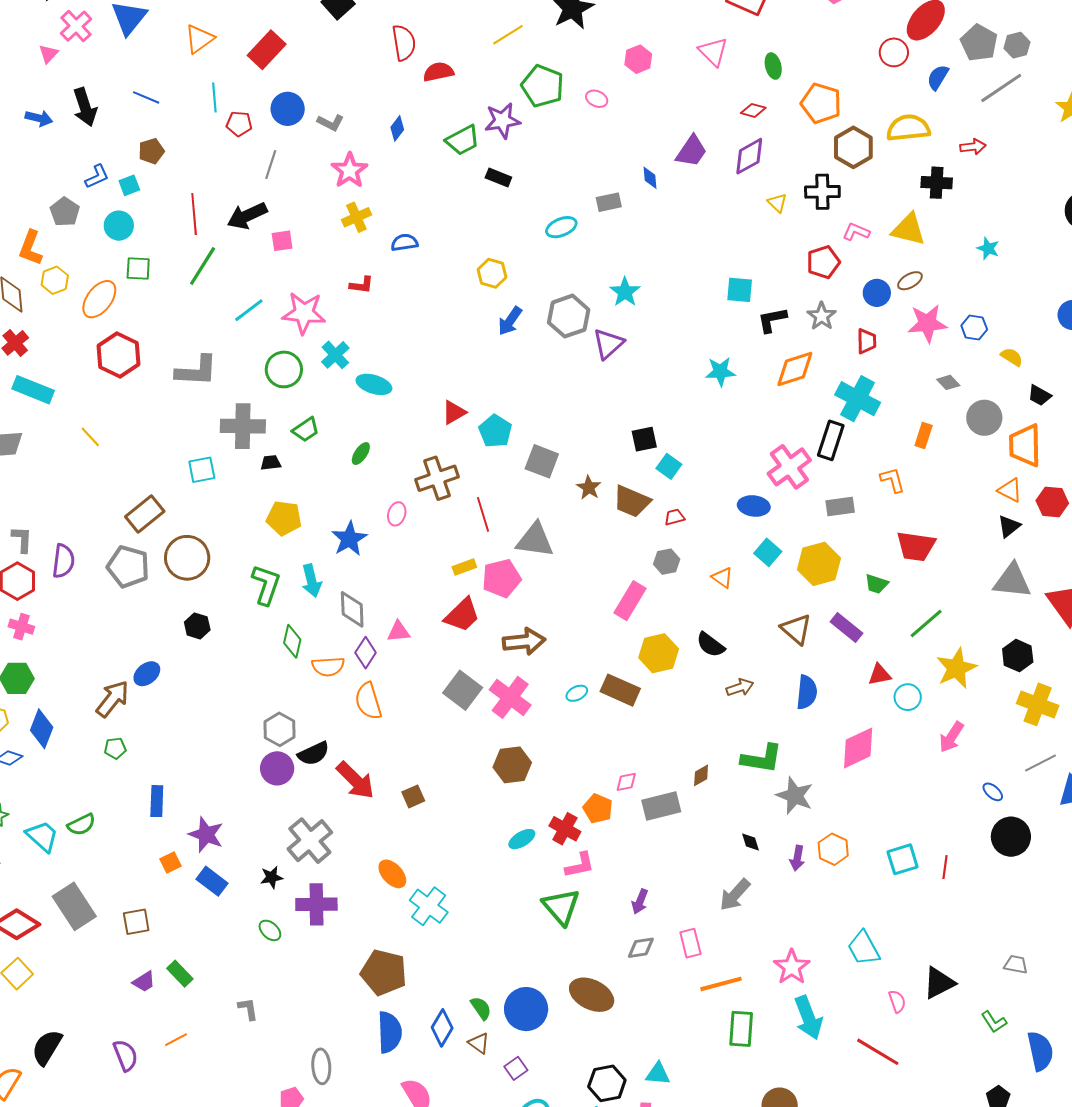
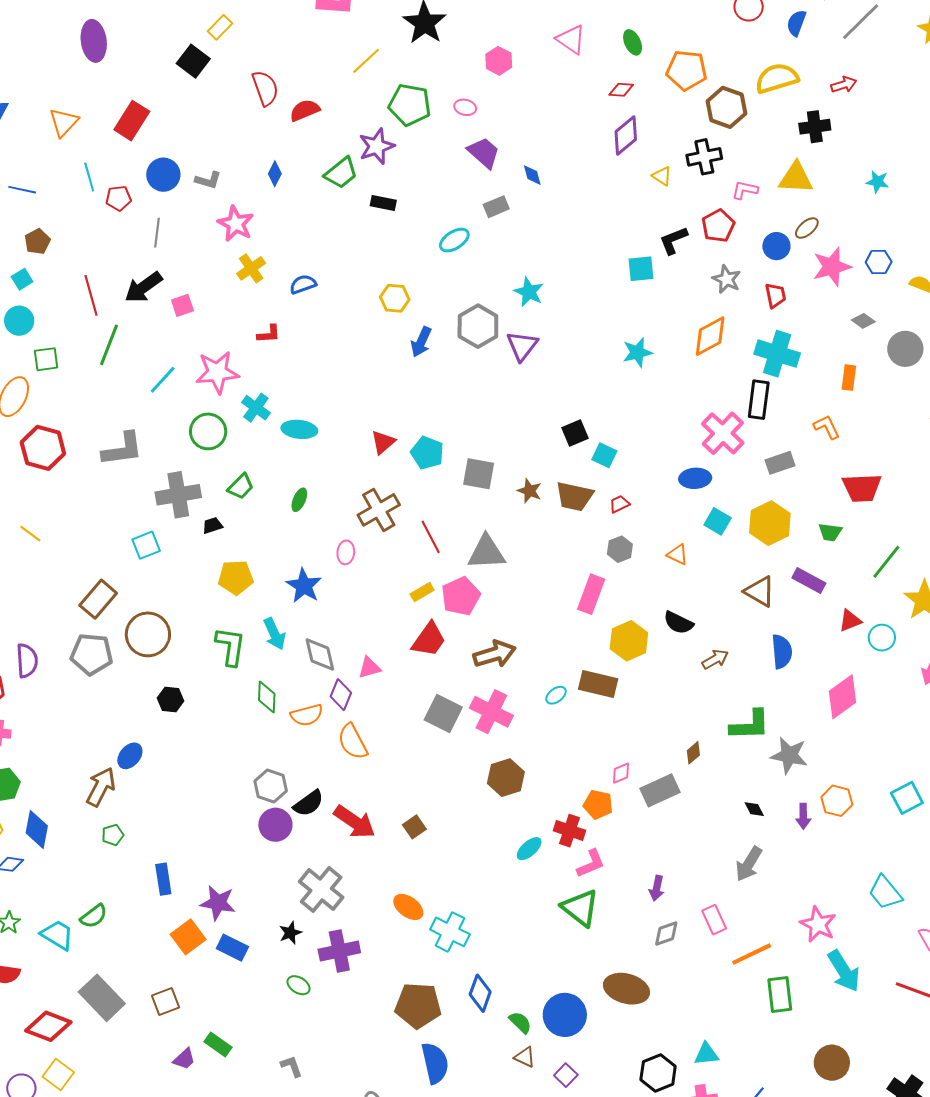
purple trapezoid: (691, 151) -> (484, 153), moved, turned -72
black L-shape: (772, 320) -> (673, 240), moved
orange square: (170, 862) -> (188, 937), size x1.6
blue diamond: (442, 1028) -> (480, 993), moved

